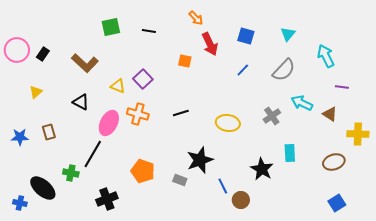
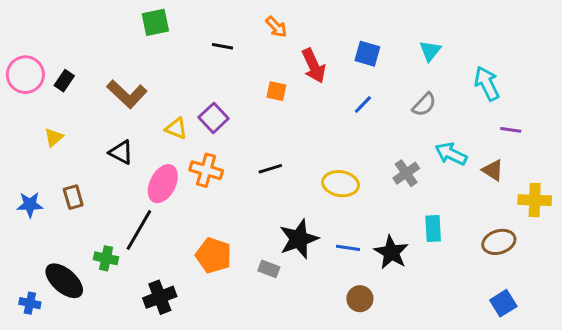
orange arrow: (196, 18) -> (276, 27), moved
green square: (111, 27) -> (155, 22), moved
gray semicircle: (284, 70) -> (424, 105), size x0.7
blue line: (223, 186) -> (348, 248), moved, turned -56

